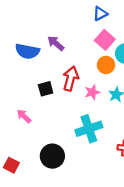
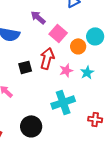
pink square: (105, 40) -> (58, 33), moved
purple arrow: (56, 43) -> (38, 17), moved

